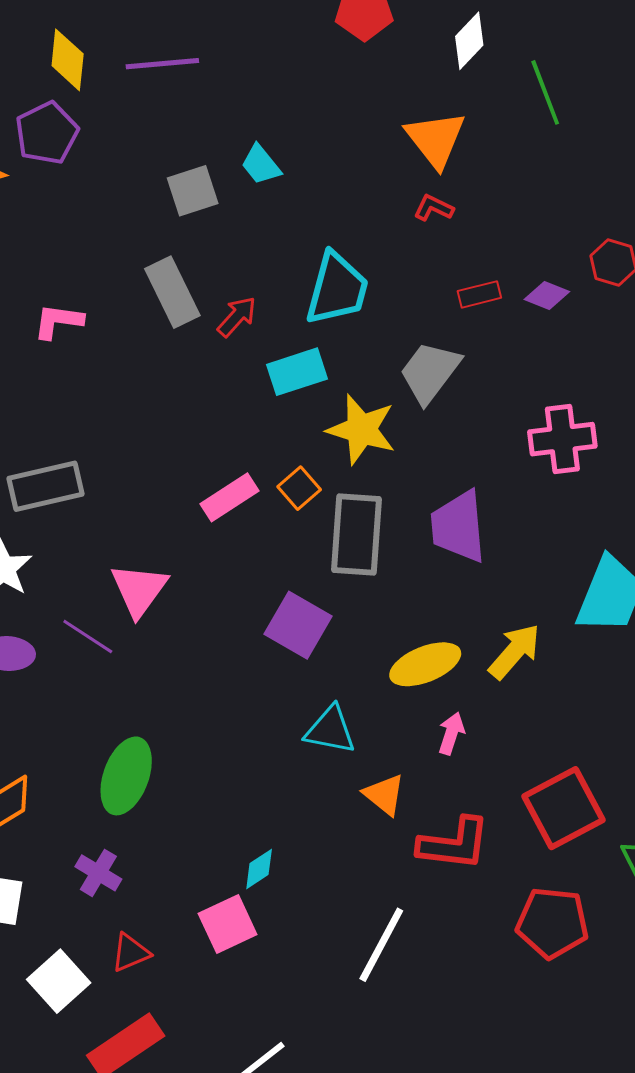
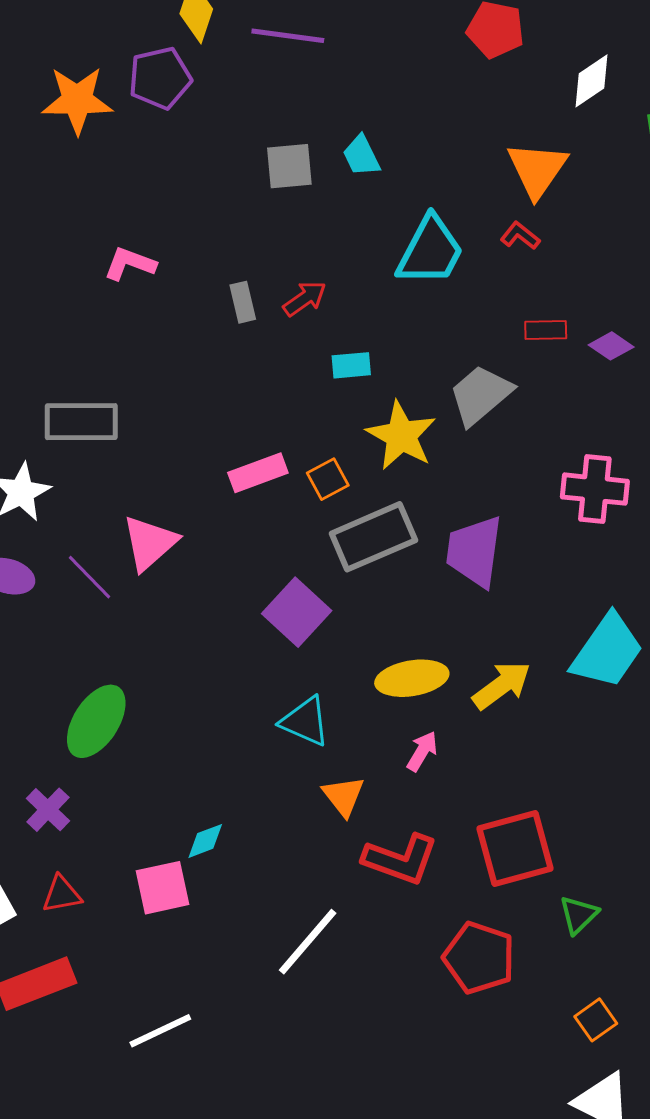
cyan trapezoid: (337, 289) -> (430, 251), moved
gray rectangle: (172, 292) -> (243, 302), moved, size x0.6
cyan rectangle: (297, 372) -> (351, 365), size x0.7
gray rectangle: (356, 534) -> (373, 537), turned 50

